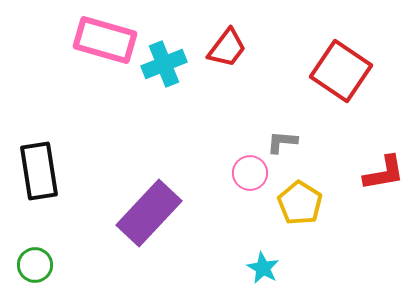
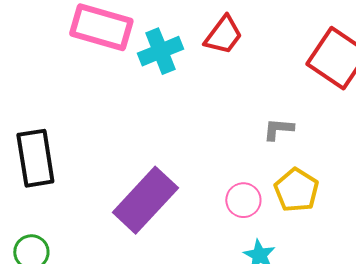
pink circle: (250, 173) -> (243, 200), moved

